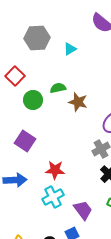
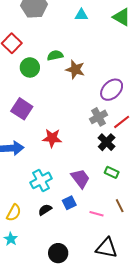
cyan triangle: (70, 49) -> (81, 15), moved, turned 32
cyan cross: (53, 197) -> (41, 180), moved

